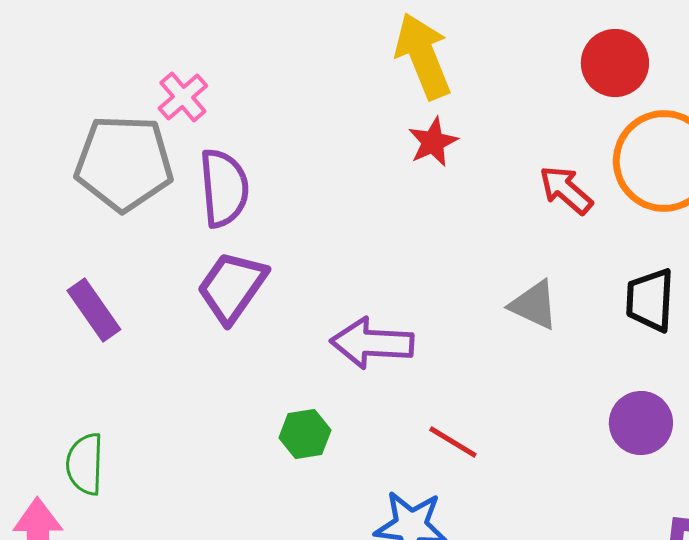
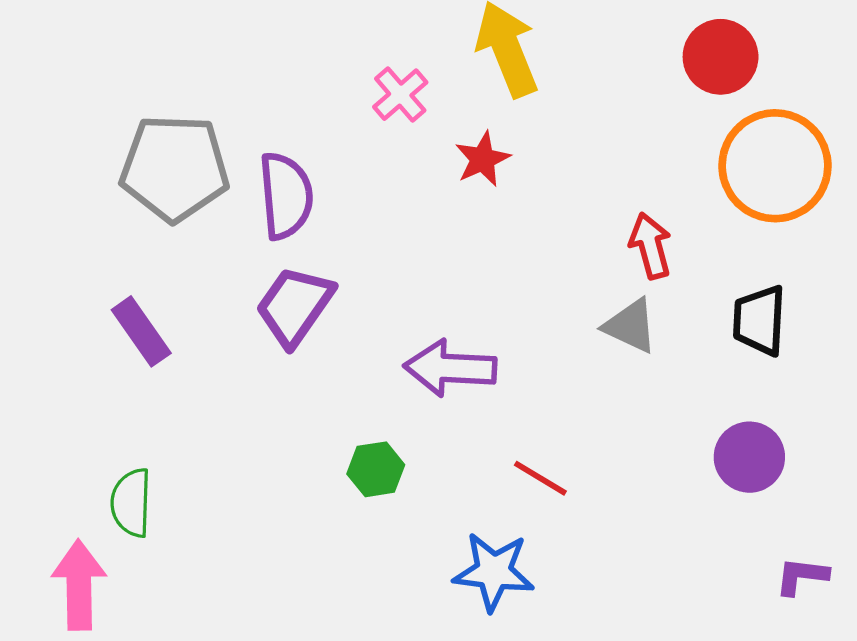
pink cross: (183, 97) -> (400, 95), moved
red star: (433, 142) -> (483, 159), moved
red arrow: (566, 190) -> (650, 246), moved, turned 34

